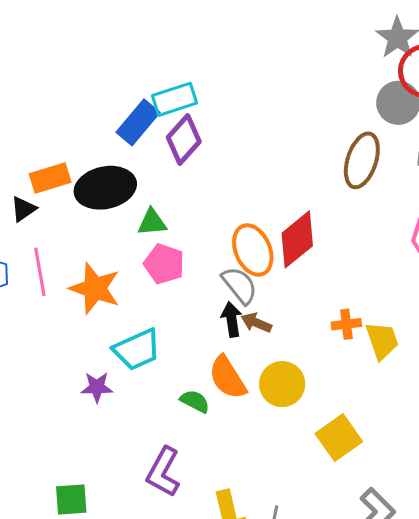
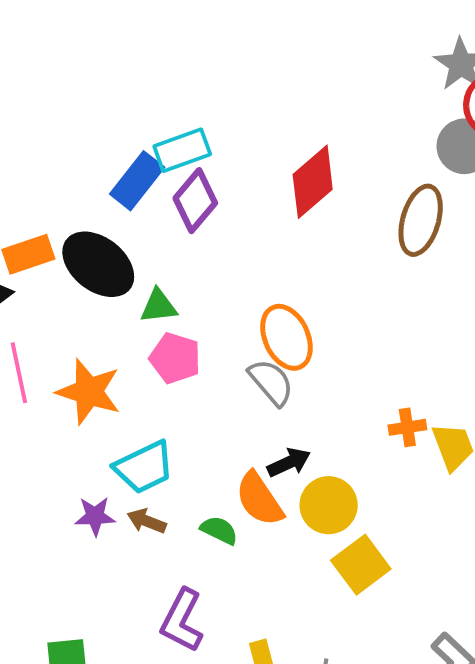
black ellipse: (105, 188) -> (98, 264), turned 52
red diamond: (297, 239) -> (313, 182), moved
black arrow: (232, 319) -> (289, 463), moved, turned 76
brown arrow: (256, 323) -> (147, 521), moved
yellow square: (339, 438) -> (361, 565), moved

